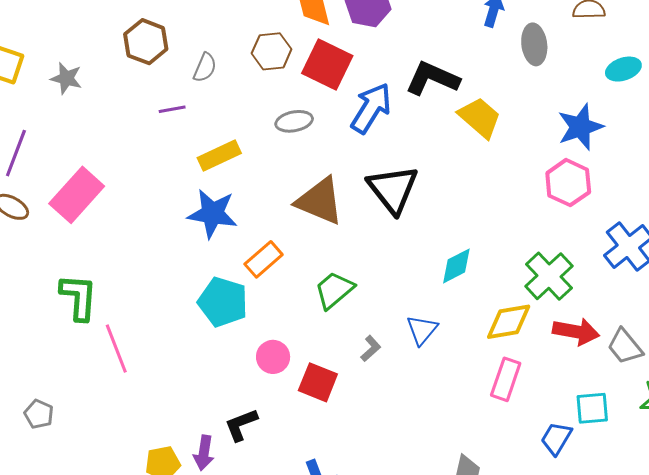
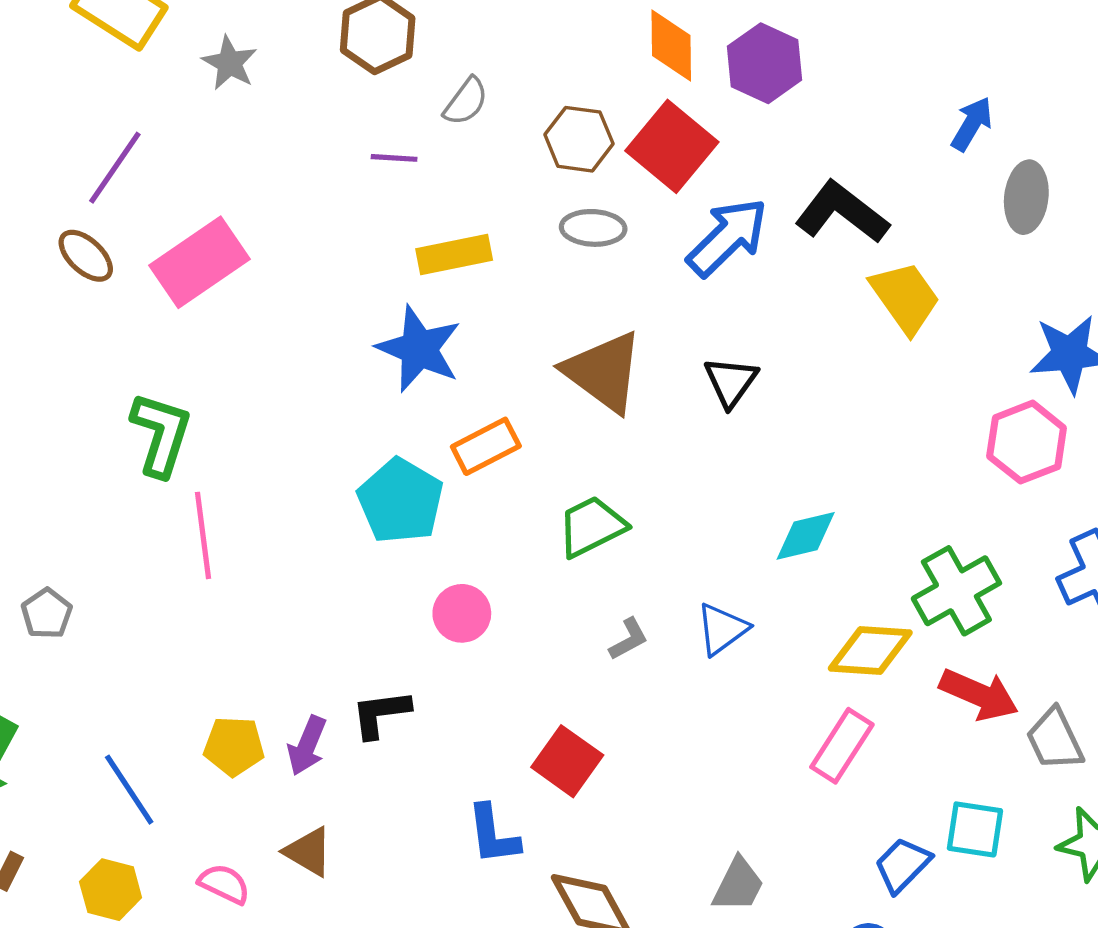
brown hexagon: (272, 51) -> (579, 139), moved
black triangle: (393, 189) -> (731, 382), size x0.6
red square: (318, 382) -> (567, 761), moved

